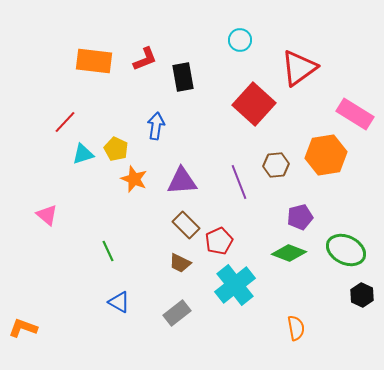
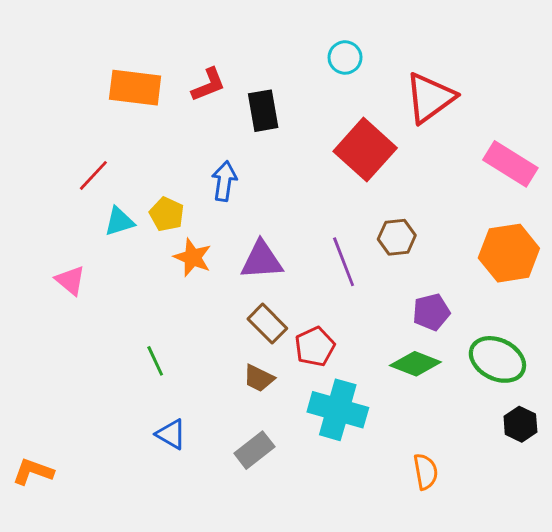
orange hexagon: (326, 155) -> (509, 253), moved
pink triangle: (47, 215) -> (70, 280), moved
cyan cross: (235, 285) -> (338, 410), turned -36

